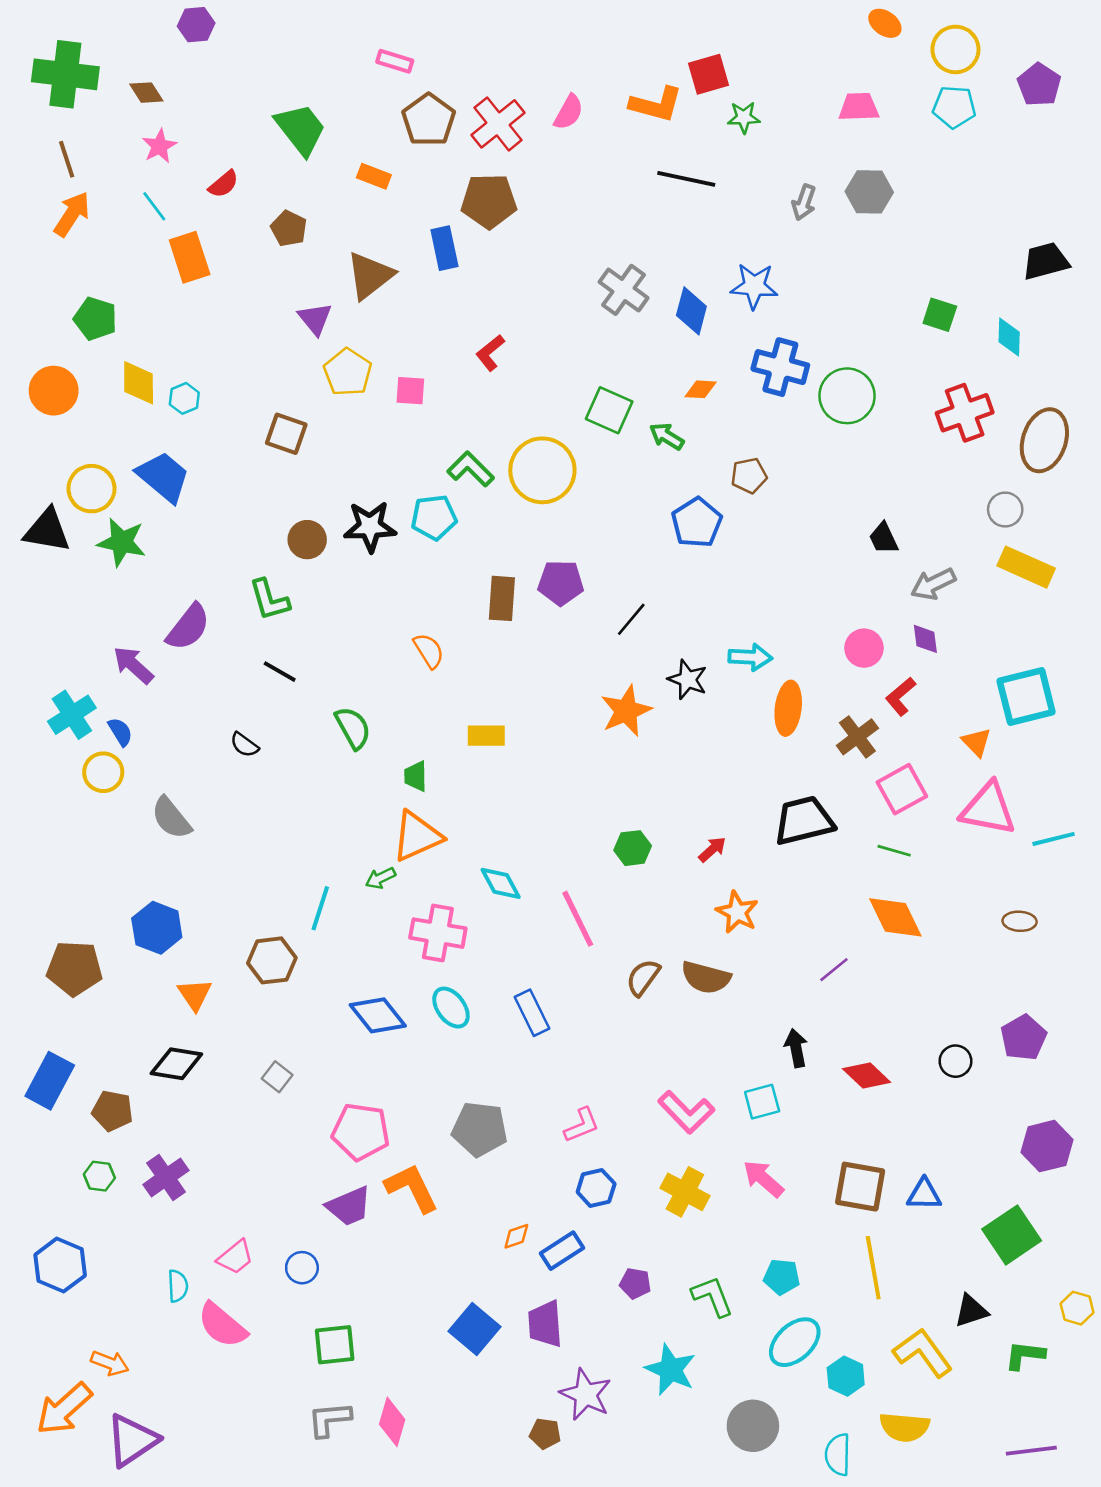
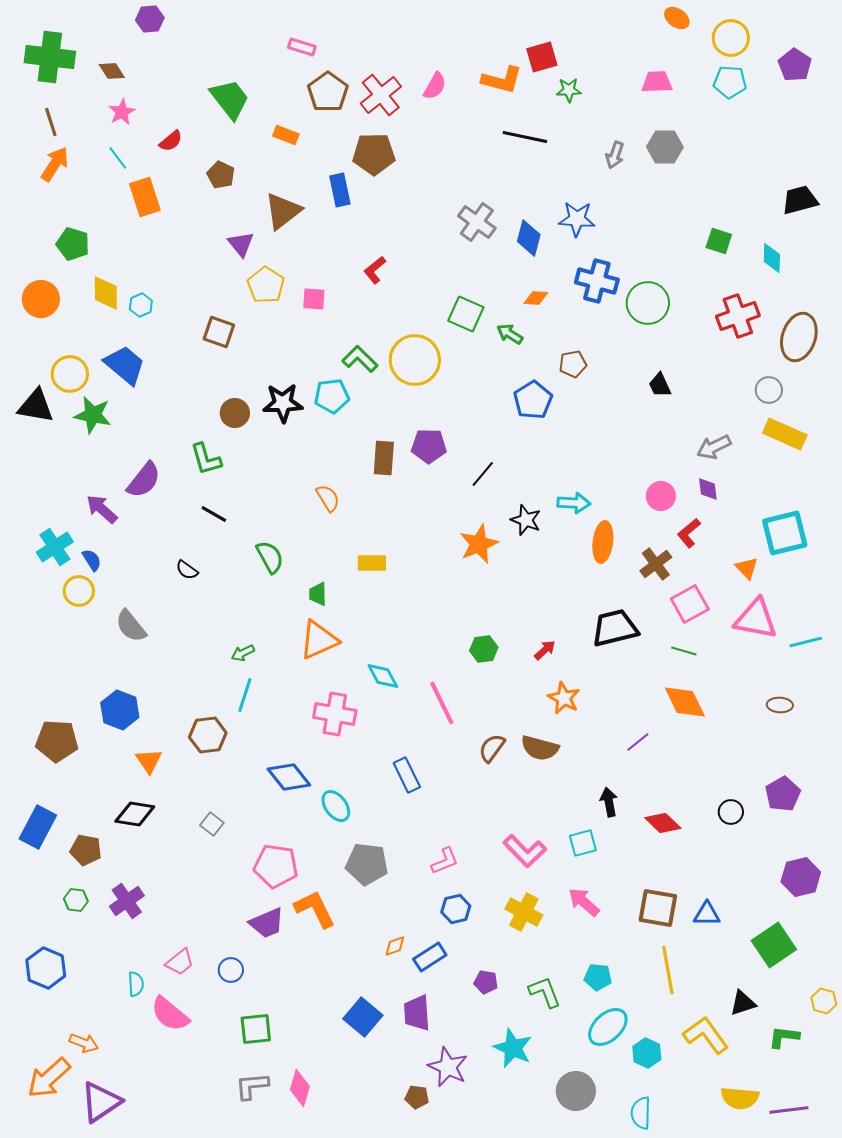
black trapezoid: (884, 538) -> (660, 385), moved
green arrow: (380, 878) -> (243, 653), moved
cyan ellipse: (451, 1008) -> (336, 806), moved
yellow semicircle: (905, 1427) -> (740, 1098), moved

